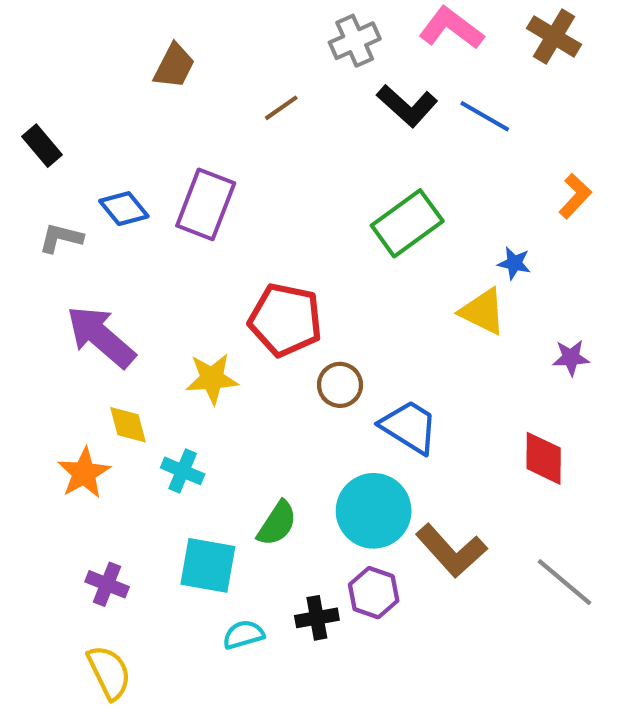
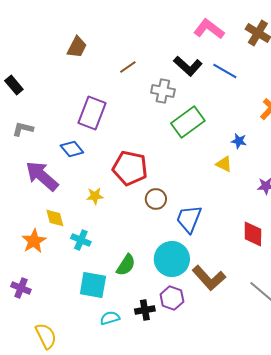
gray cross: (355, 41) -> (163, 91), moved, turned 35
blue diamond: (124, 209) -> (72, 149), moved
yellow triangle: (483, 311) -> (224, 164), size x0.7
yellow star: (212, 379) -> (95, 196), size x0.7
blue trapezoid: (409, 427) -> (189, 219), turned -100
purple cross: (107, 584) -> (21, 288), moved

